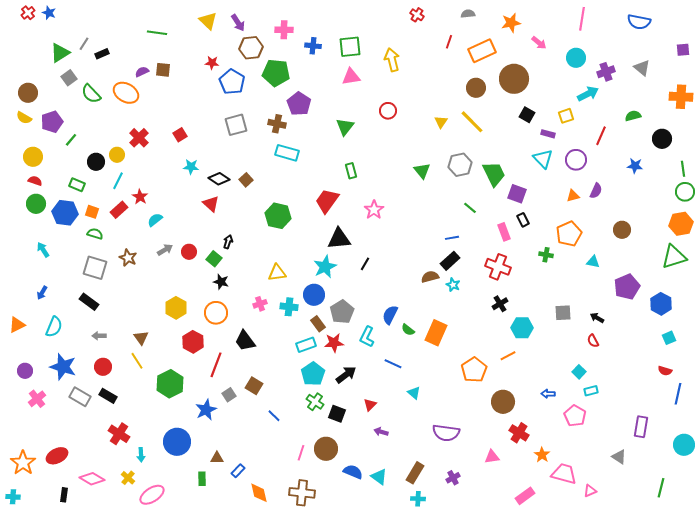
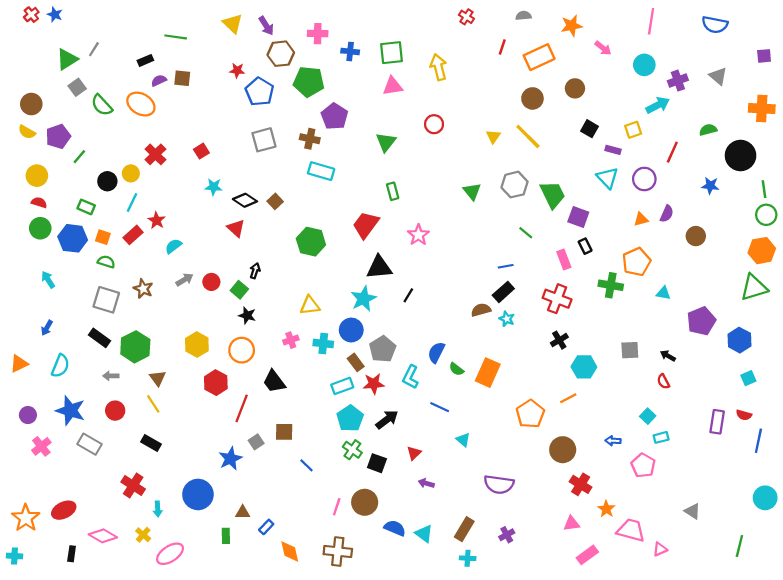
black rectangle: (102, 54) -> (145, 60), moved
brown circle: (514, 79) -> (575, 88), size x0.6
black circle: (662, 139) -> (741, 155), size x1.4
brown circle: (622, 230) -> (696, 236), moved
green cross: (546, 255) -> (611, 285), size x1.5
green hexagon: (170, 384) -> (135, 347), moved
brown square: (254, 386) -> (284, 432), turned -30
black rectangle: (108, 396) -> (151, 443), moved
purple rectangle: (641, 427) -> (717, 422), moved
pink triangle: (492, 457) -> (572, 524), moved

